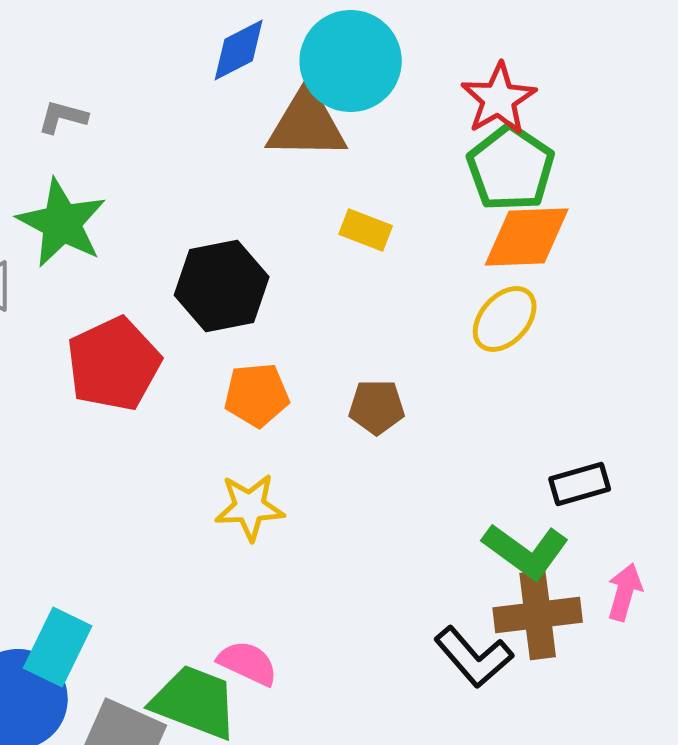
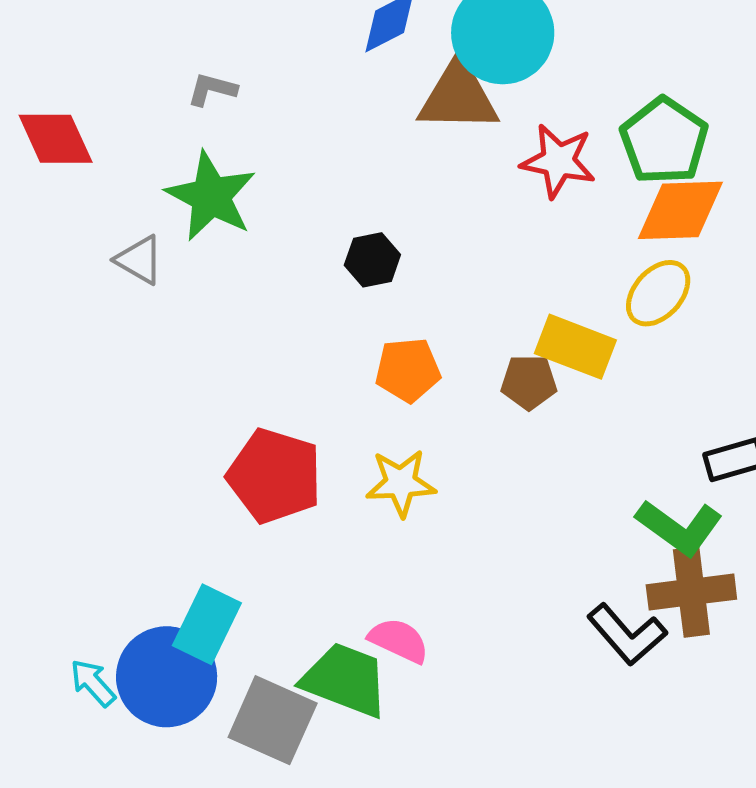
red star: (499, 99) -> (558, 161), moved, turned -30
yellow rectangle: (366, 230) -> (575, 347), moved, size x1.5
black hexagon: (222, 286) -> (372, 260), size x0.6
red pentagon: (114, 364) -> (275, 476), moved, turned -30

